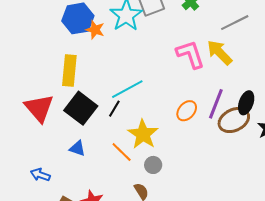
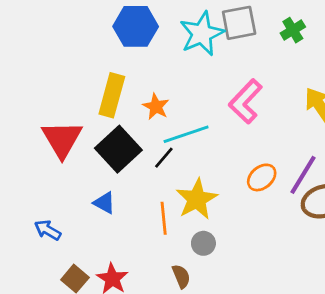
orange star: (95, 30) -> (156, 107), moved
pink L-shape: (190, 54) -> (246, 101), moved, turned -128
orange line: (122, 152) -> (164, 218), turned 30

